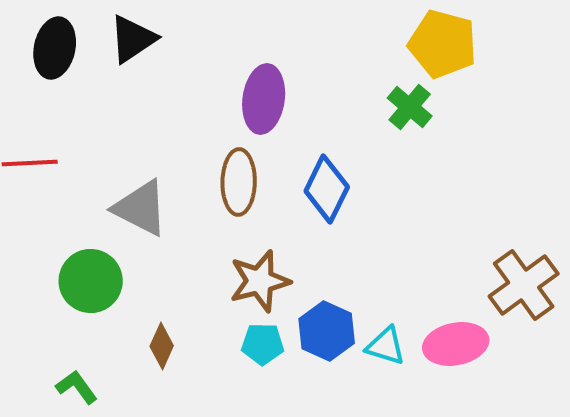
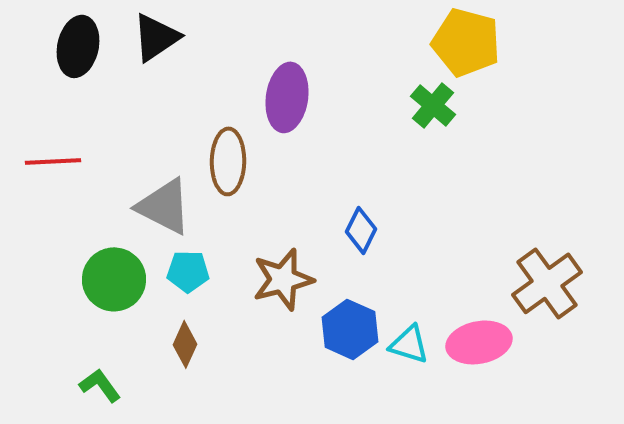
brown ellipse: (239, 182) -> (228, 161), moved
blue diamond: (327, 189) -> (361, 230), moved, size x0.7
cyan pentagon: (263, 344) -> (188, 271), moved

